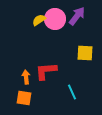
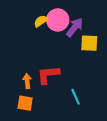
purple arrow: (77, 16) -> (75, 27), moved
yellow square: (85, 53) -> (89, 43), moved

